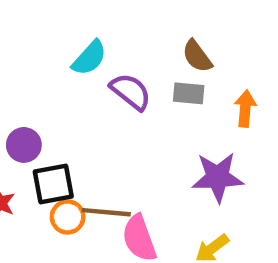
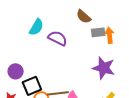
gray rectangle: (189, 93) -> (98, 32), moved
purple star: (218, 177) -> (104, 68), turned 30

